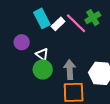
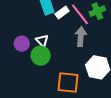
purple circle: (22, 42) -> (22, 44), moved
gray arrow: (70, 69) -> (81, 37), moved

